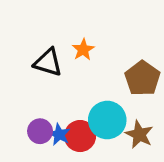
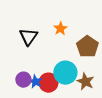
orange star: (83, 50) -> (60, 29), moved
black triangle: (48, 62) -> (28, 37), turned 48

